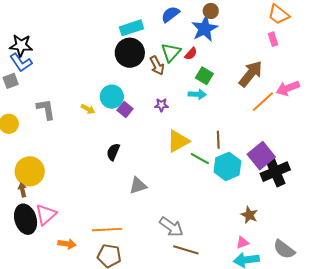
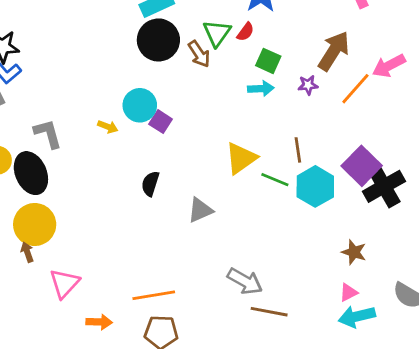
purple star: (161, 105) -> (308, 85), moved
gray triangle: (138, 186) -> (200, 210), moved
black ellipse: (26, 219) -> (31, 173), moved

